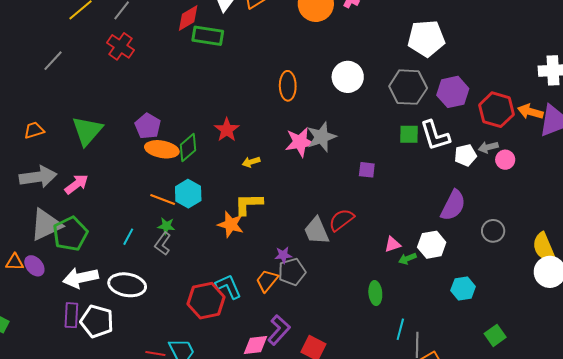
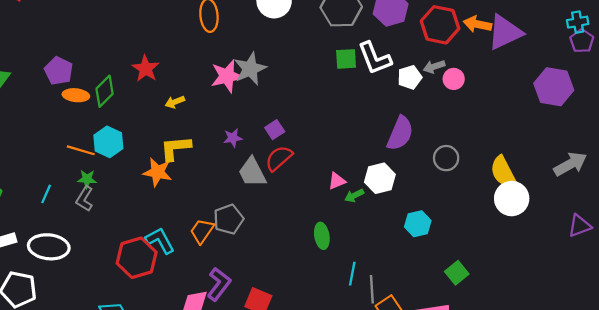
orange ellipse: (162, 149) -> (76, 95), size x0.7
purple square: (367, 170) -> (275, 130), moved, turned -36
purple star: (283, 255) -> (233, 138), moved

